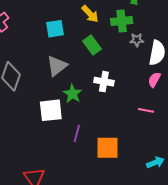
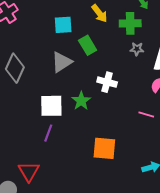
gray star: (137, 40) -> (137, 49), moved
green rectangle: (92, 45) -> (88, 45), moved
green star: (72, 94) -> (81, 101), moved
purple line: (77, 134) -> (48, 133), moved

